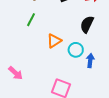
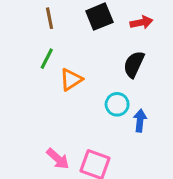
orange triangle: (54, 41) -> (71, 80), moved
pink arrow: (16, 73) -> (58, 159), moved

